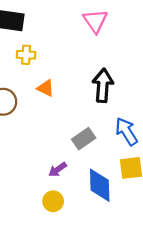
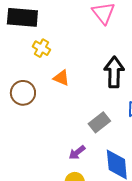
yellow cross: (26, 55) -> (41, 48), turned 30

